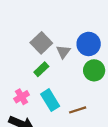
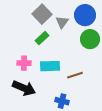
pink cross: (22, 97) -> (24, 63), turned 32
cyan rectangle: (50, 100) -> (50, 66), turned -60

